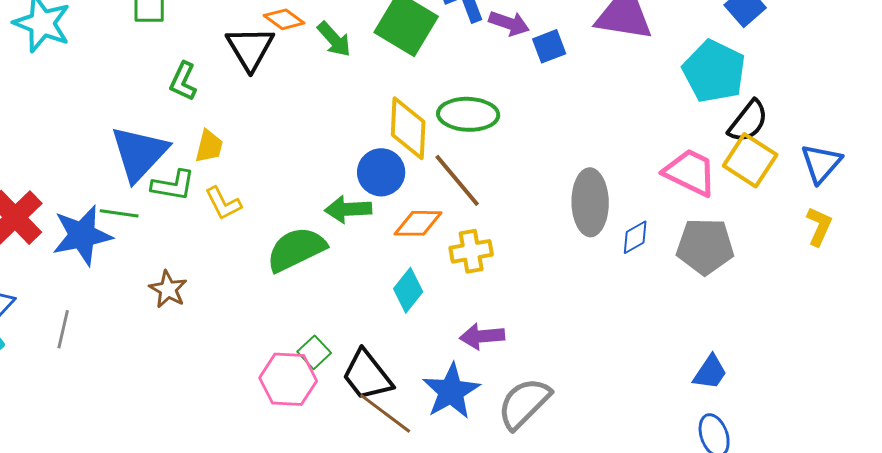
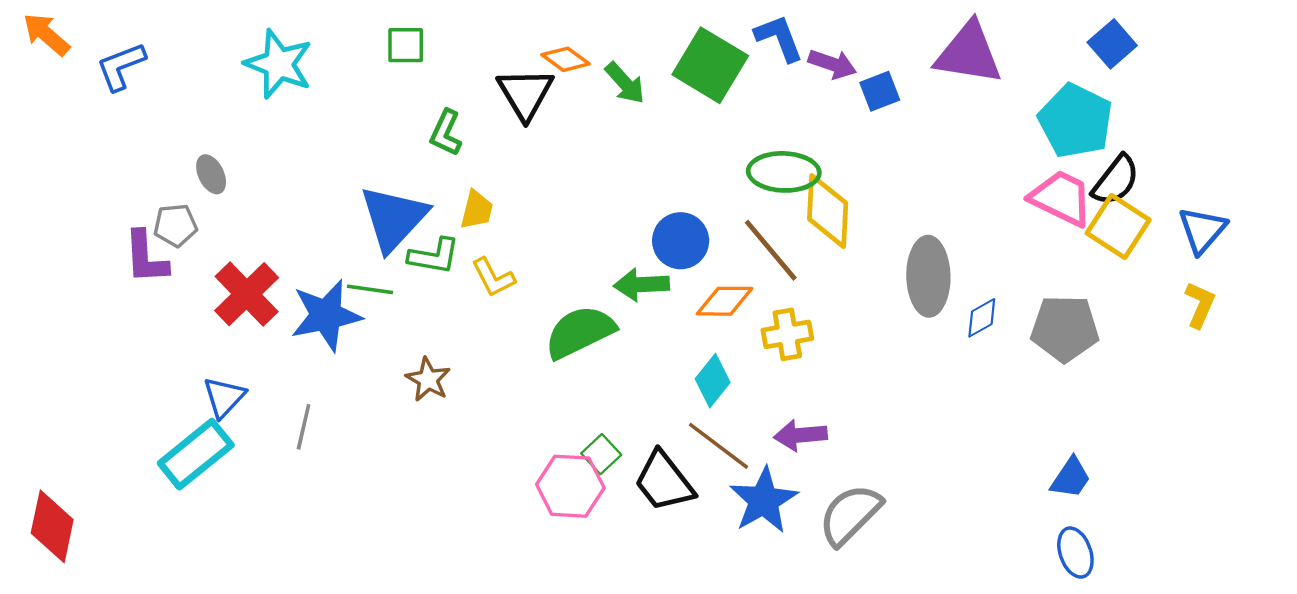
yellow diamond: (408, 128) -> (828, 211), moved
pink trapezoid: (690, 172) -> (1061, 198), moved
brown line: (385, 413) -> (719, 446), moved

